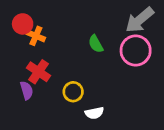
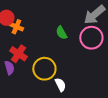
yellow circle: (73, 92) -> (44, 69), size x1.5
white semicircle: (94, 113) -> (60, 85), turned -104

